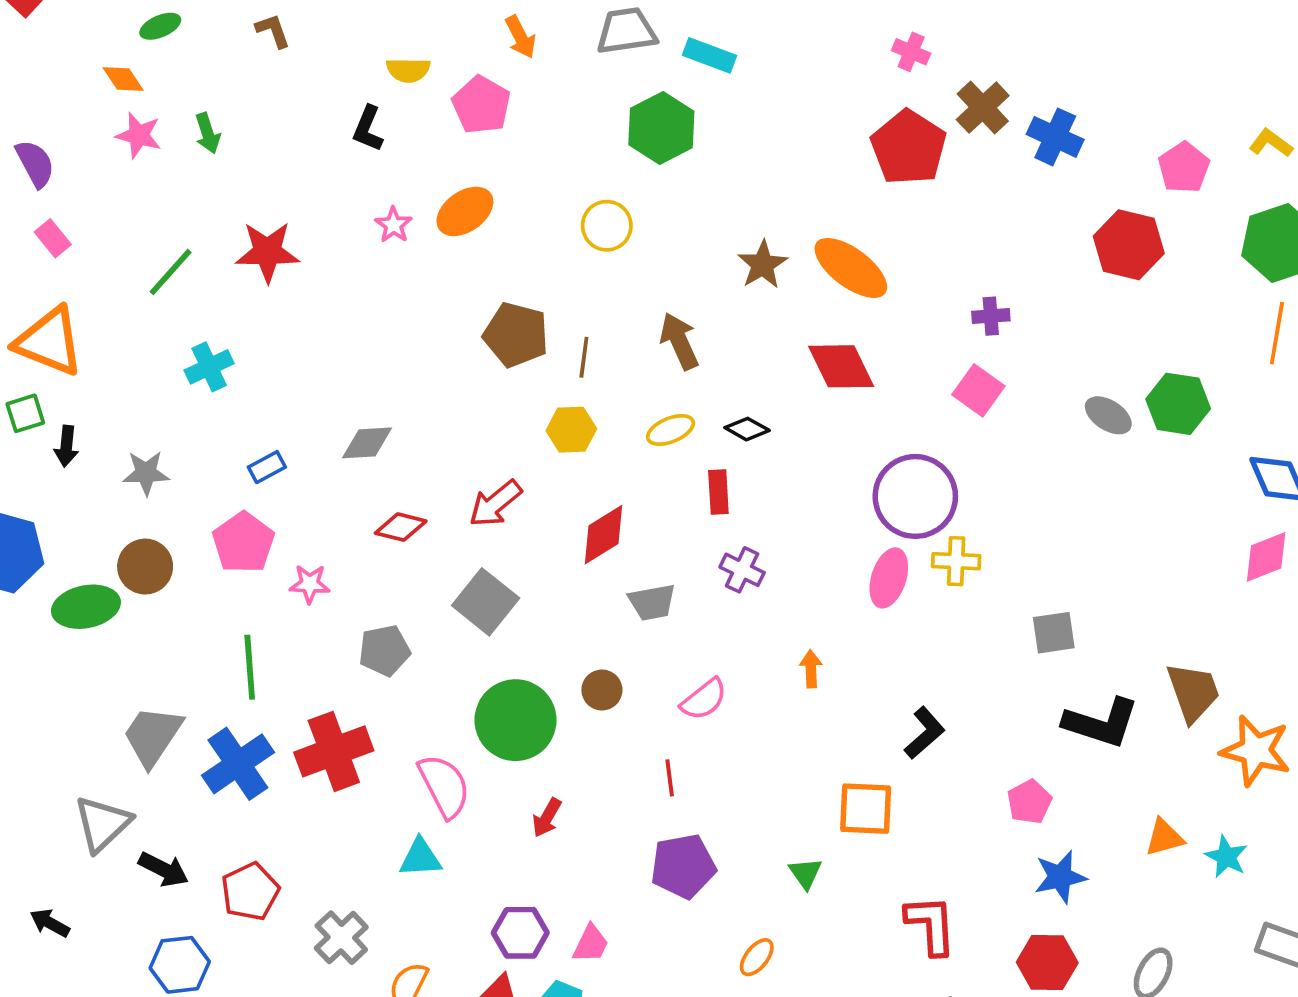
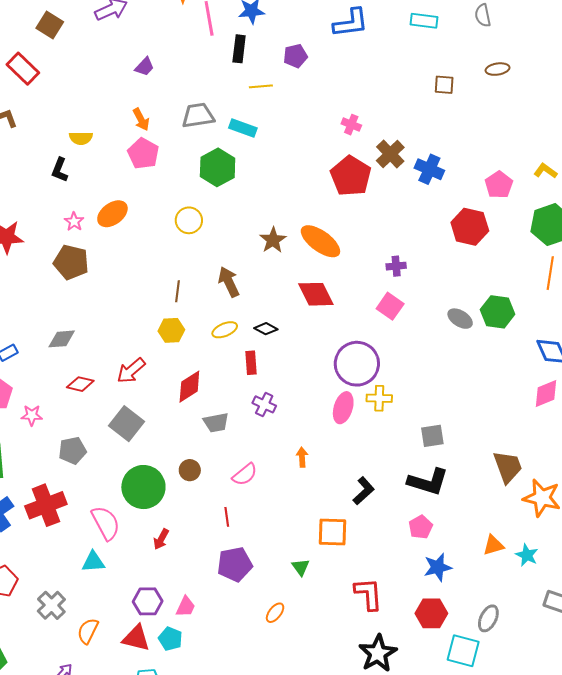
pink pentagon: (481, 105) -> (143, 153), moved
brown pentagon: (516, 335) -> (71, 262), moved
black L-shape: (1101, 723) -> (428, 482), moved

